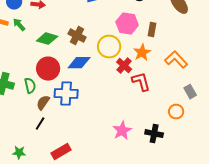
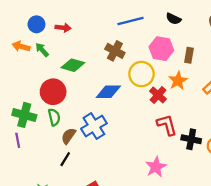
brown cross: (77, 36) -> (115, 51), moved
red circle: (48, 69) -> (53, 92), moved
red L-shape: (141, 82) -> (167, 125), moved
blue cross: (66, 94) -> (94, 126), turned -35
black cross: (154, 134) -> (191, 139), moved

